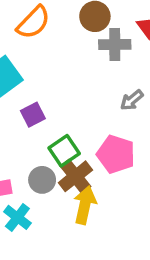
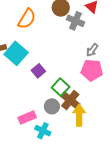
gray cross: (115, 44) -> (75, 21), turned 36
pink pentagon: (116, 154) -> (92, 70), moved

